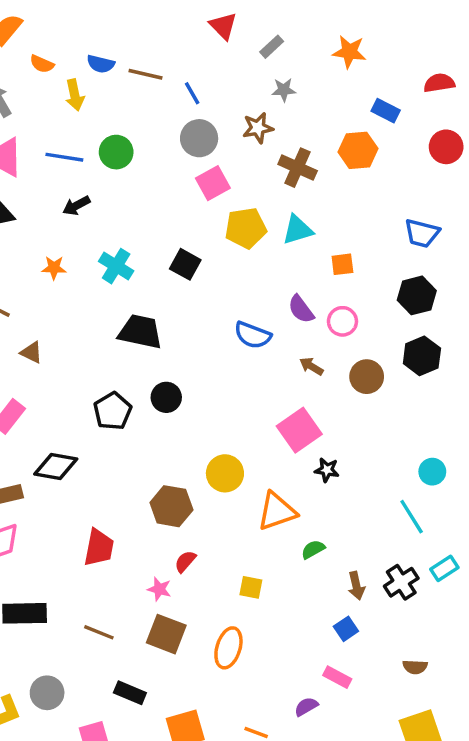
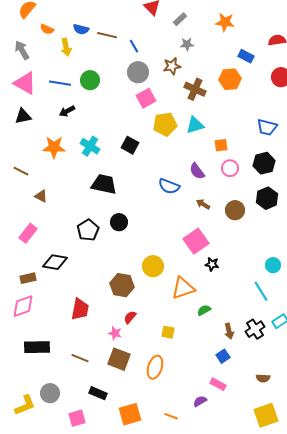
orange star: (54, 268) -> (54, 147), size x1.6
pink circle: (342, 321) -> (230, 168), moved

